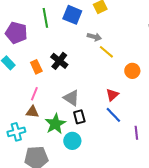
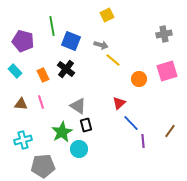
blue square: (72, 15) -> (71, 41), moved
pink line: (34, 94) -> (41, 102), turned -40
brown triangle: (32, 112) -> (21, 104), moved
blue line: (113, 115) -> (131, 123), moved

